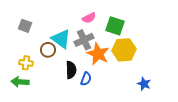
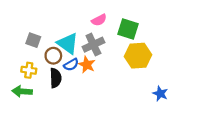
gray square: (25, 26) -> (33, 40), moved
orange star: (98, 54) -> (87, 65), moved, size x0.7
black semicircle: (71, 70) -> (56, 78), moved
blue semicircle: (86, 79) -> (71, 65), moved, turned 40

